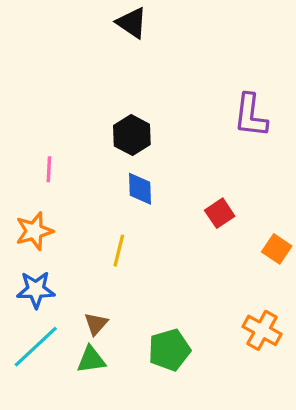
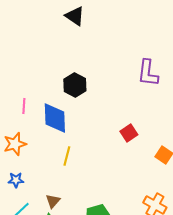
blue diamond: (140, 189) -> (55, 118), moved, size x1.5
blue star: (36, 290) -> (16, 180), size x0.7

